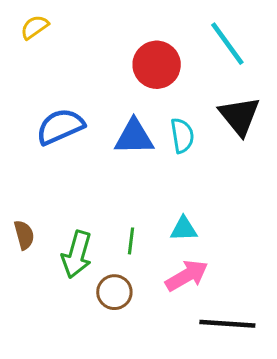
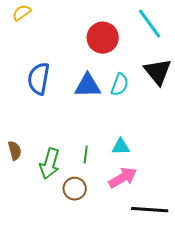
blue semicircle: (60, 126) -> (39, 79), turned -56
cyan semicircle: (182, 136) -> (120, 85), turned 30

